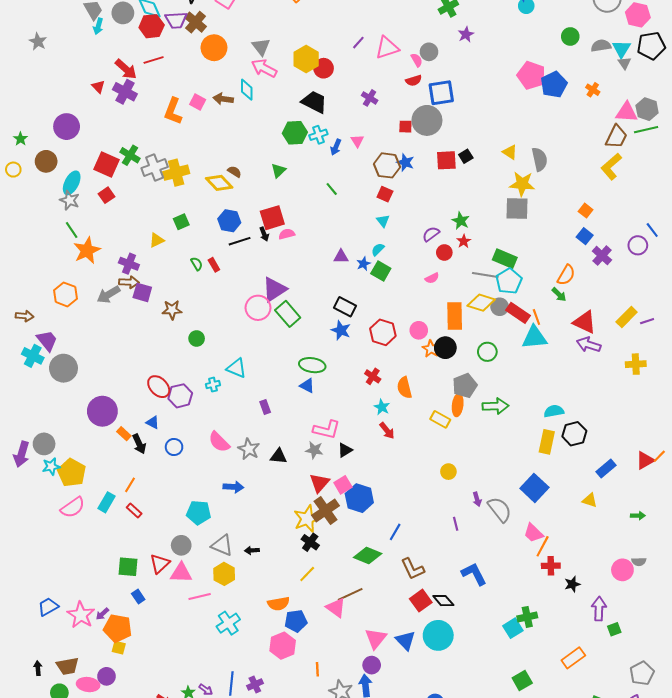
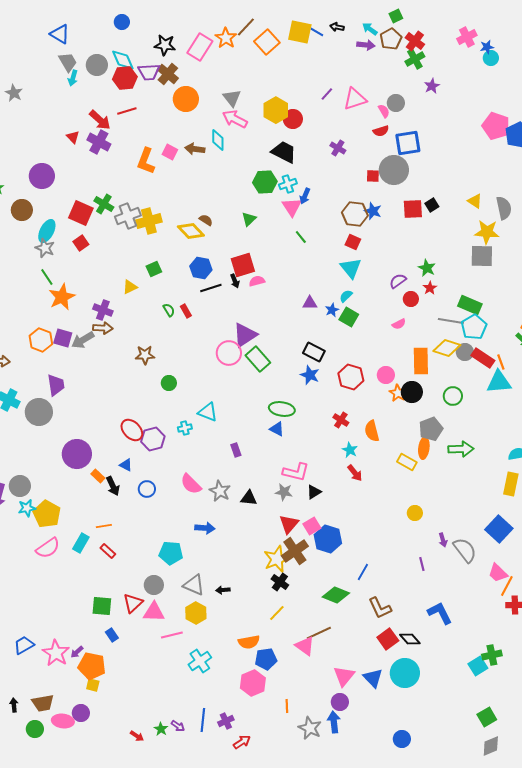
pink triangle: (357, 141) -> (292, 207), moved, size x1.5
cyan triangle: (383, 221) -> (351, 268), size x1.6
purple square: (142, 292) -> (63, 338), moved
purple trapezoid: (47, 341) -> (56, 385), moved, turned 30
orange line: (130, 485) -> (104, 526), turned 49

